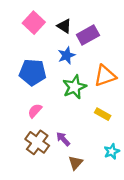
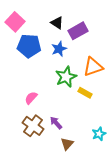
pink square: (34, 23) -> (15, 22), moved
blue pentagon: (33, 72) -> (29, 46), moved
yellow rectangle: (103, 114) -> (85, 93), moved

